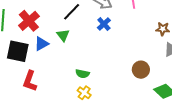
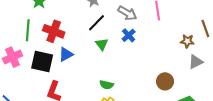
red cross: (29, 21) -> (54, 31), turned -30
green triangle: (63, 35) -> (102, 44), moved

